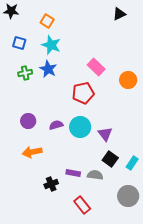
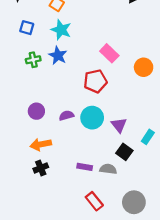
cyan rectangle: (132, 163) -> (148, 137), moved
black cross: (51, 184) -> (41, 168), moved
gray circle: (128, 196) -> (134, 202), moved

